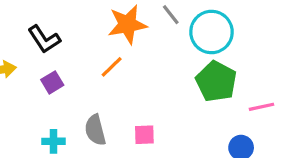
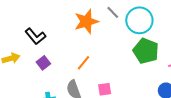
orange line: (112, 67) -> (84, 63), moved

